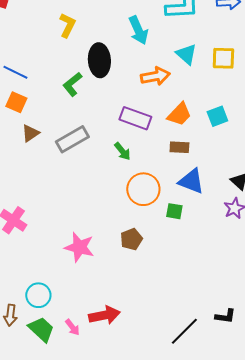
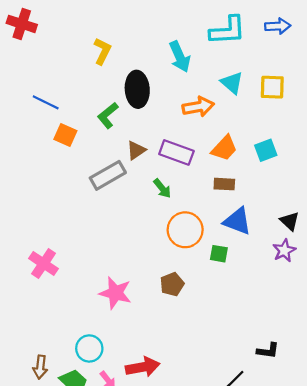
orange square: (16, 102) -> (65, 135), moved
brown triangle: (30, 133) -> (136, 150), moved
cyan circle: (38, 295) -> (89, 348), moved
black L-shape: (225, 316) -> (268, 351), moved

